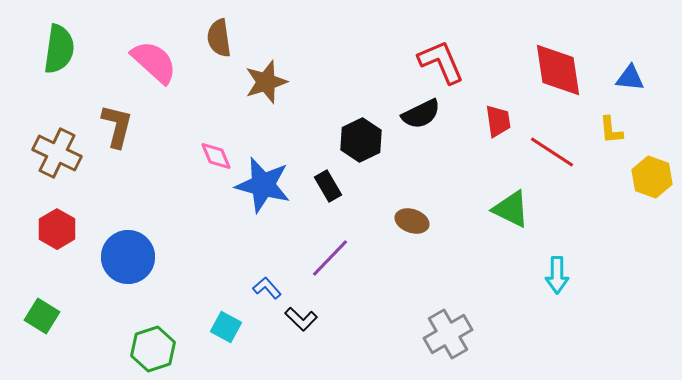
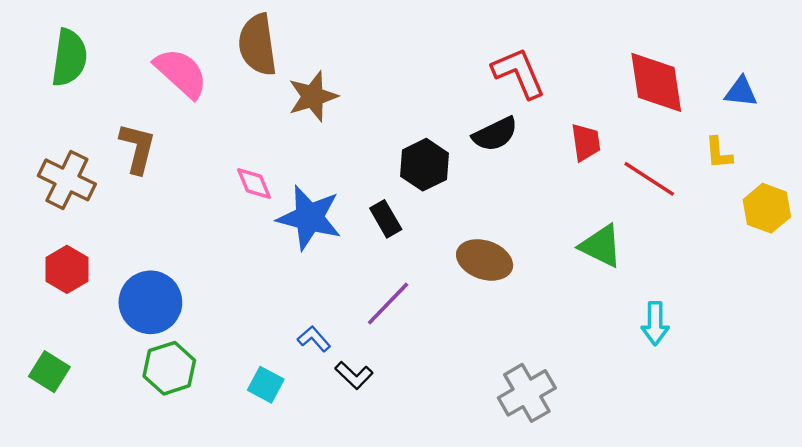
brown semicircle: (219, 38) -> (257, 45), size x1.4
brown ellipse: (412, 221) -> (485, 260), size x1.4
green hexagon: (153, 349) -> (169, 368), moved

